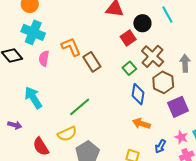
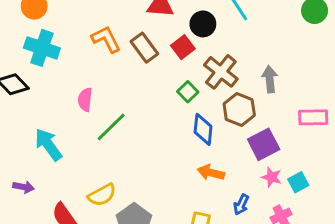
orange L-shape: (71, 47) -> (106, 39), moved
pink semicircle: (44, 58) -> (85, 100), moved
brown rectangle: (92, 62) -> (144, 48), moved
green line: (80, 107) -> (111, 127), moved
pink star: (181, 137) -> (272, 177), moved

